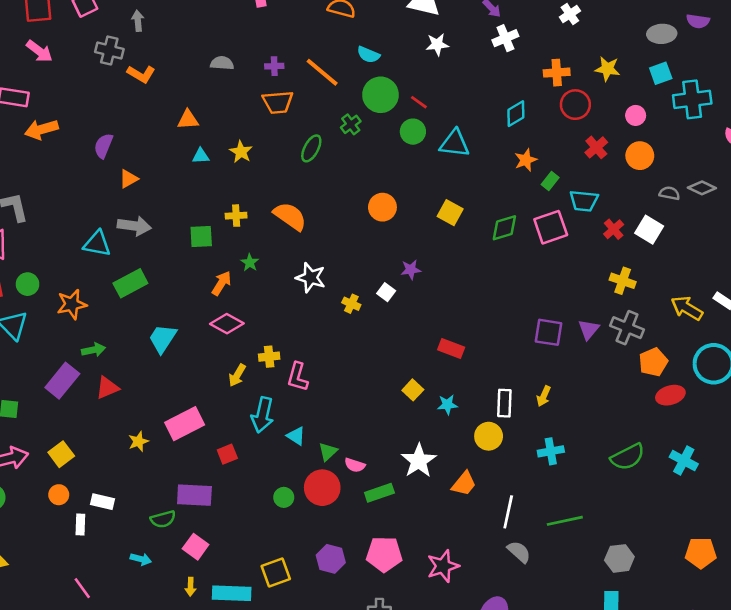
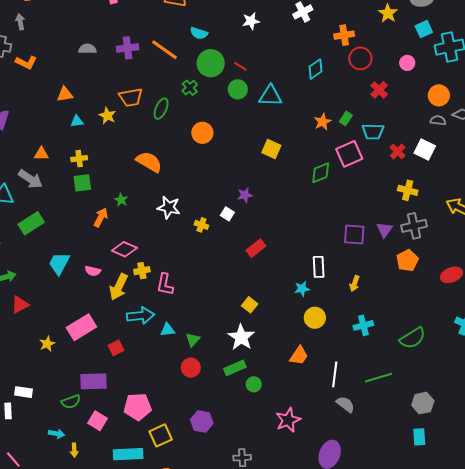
purple cross: (274, 66) -> (128, 48), size x1.5
yellow star: (607, 69) -> (388, 13), moved, turned 30
orange trapezoid: (278, 102) -> (131, 97), moved
orange circle: (640, 156) -> (439, 95), moved
orange star: (526, 160) -> (323, 122), moved
orange triangle: (129, 179) -> (41, 154), moved, turned 35
orange circle: (382, 207) -> (202, 133), moved
yellow cross: (236, 216) -> (79, 159), moved
gray arrow: (134, 226) -> (30, 179), turned 30
green diamond: (504, 228) -> (321, 173), moved
pink diamond: (227, 324) -> (124, 249), moved
gray cross: (627, 328) -> (414, 226), turned -30
red rectangle: (451, 349) -> (256, 248), moved, turned -54
orange pentagon: (653, 362) -> (407, 261), moved
yellow arrow: (237, 375) -> (119, 287), size x1.5
yellow square: (413, 390) -> (250, 305), moved
white rectangle: (504, 403) -> (319, 267), moved
cyan star: (447, 405) -> (302, 289), moved
cyan arrow: (263, 415) -> (141, 316), turned -104
cyan triangle: (296, 436) -> (168, 330), turned -35
green semicircle: (628, 457) -> (413, 338), moved
white star: (419, 461) -> (241, 337), moved
pink semicircle: (355, 465) -> (93, 271), moved
red circle: (322, 488) -> (191, 368), size x0.7
green circle: (284, 497) -> (254, 384), moved
pink pentagon: (384, 554) -> (138, 407), moved
yellow arrow: (191, 587) -> (74, 450), moved

